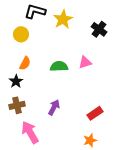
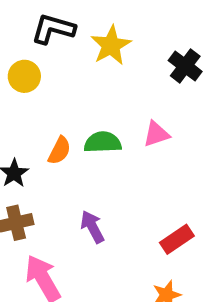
orange semicircle: (25, 63) -> (59, 151), moved
purple arrow: (54, 107) -> (92, 227), turned -56

